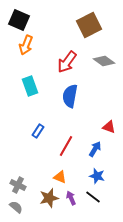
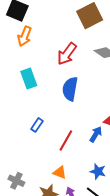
blue arrow: (95, 149) -> (96, 134), moved

